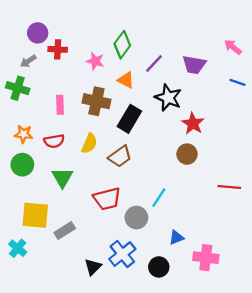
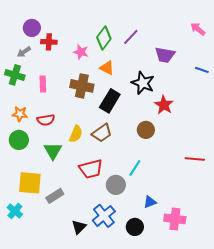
pink arrow: (233, 47) -> (198, 29), moved
purple line: (154, 64) -> (131, 37), moved
pink rectangle: (60, 105) -> (43, 84), moved
yellow semicircle: (89, 143) -> (76, 134), moved
brown circle: (187, 154) -> (146, 130), moved

